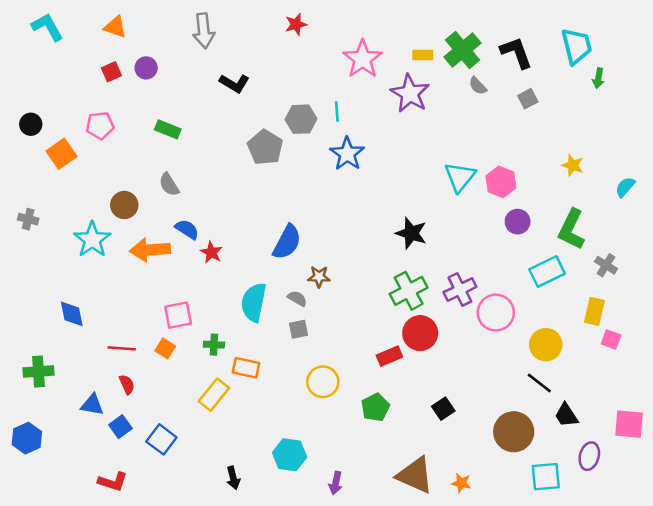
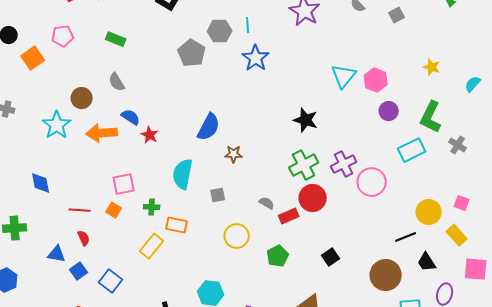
gray semicircle: (297, 298) -> (267, 203), moved
yellow rectangle: (594, 311) -> (457, 235), moved, turned -55
yellow circle: (546, 345) -> (429, 212), moved
black line: (539, 383) -> (406, 237), turned -60

